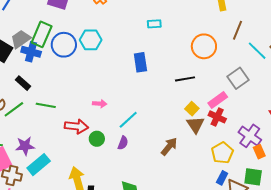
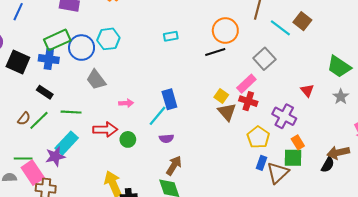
cyan rectangle: (154, 24) -> (171, 36), moved
green rectangle: (42, 34) -> (57, 40), turned 50
gray trapezoid: (21, 39) -> (96, 80), moved, turned -85
blue rectangle: (140, 62) -> (169, 99), moved
black line: (185, 79) -> (215, 52), moved
purple semicircle: (123, 143) -> (166, 138), moved, turned 72
brown arrow: (169, 146) -> (174, 166), moved
orange rectangle: (259, 152) -> (298, 142), moved
cyan rectangle: (39, 165) -> (67, 143), moved

